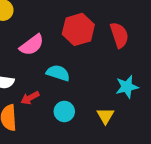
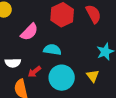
cyan circle: (64, 111) -> (62, 78), size x1.6

